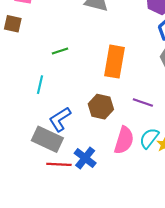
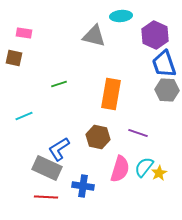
cyan line: (40, 85) -> (24, 116), moved, turned 54
blue cross: (85, 158) -> (83, 186), turned -30
red line: (59, 164) -> (46, 197), moved

